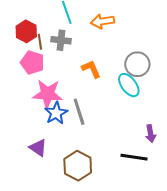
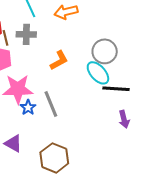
orange L-shape: (91, 69) -> (59, 60), turned 90
blue star: (56, 113) -> (28, 107), size x0.7
black line: (134, 157) -> (116, 89), moved

